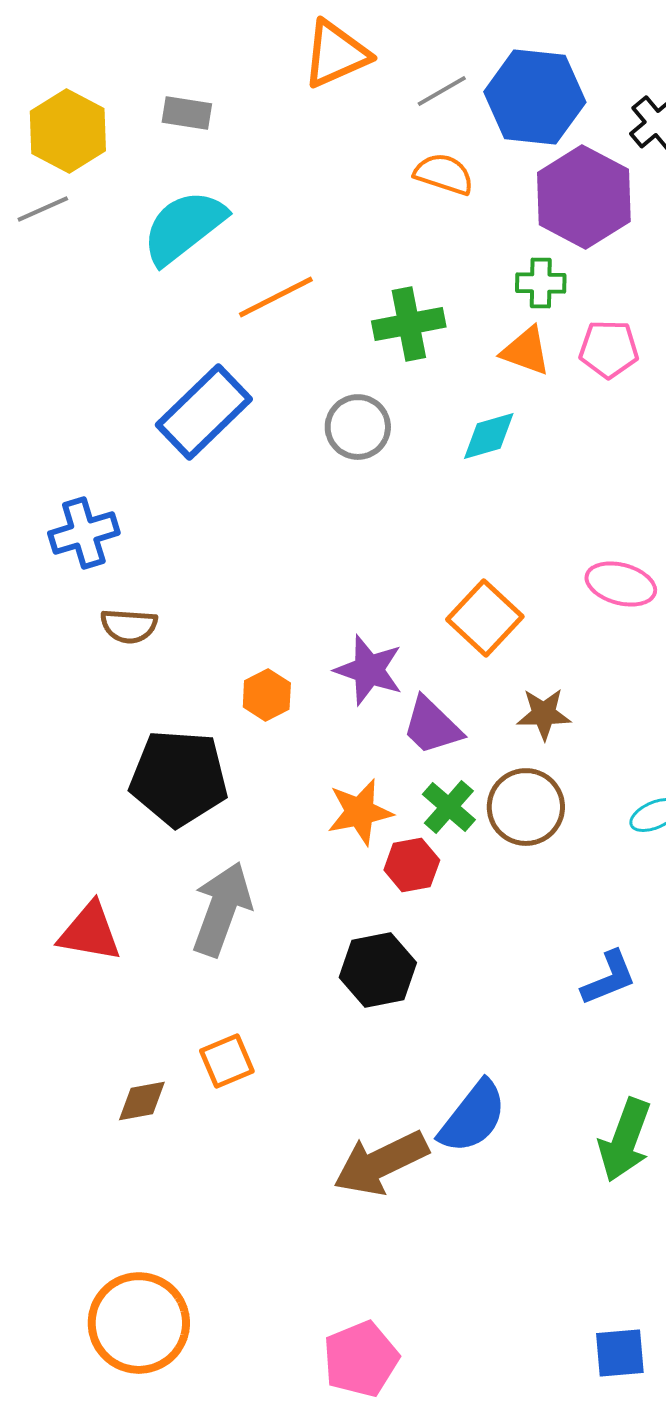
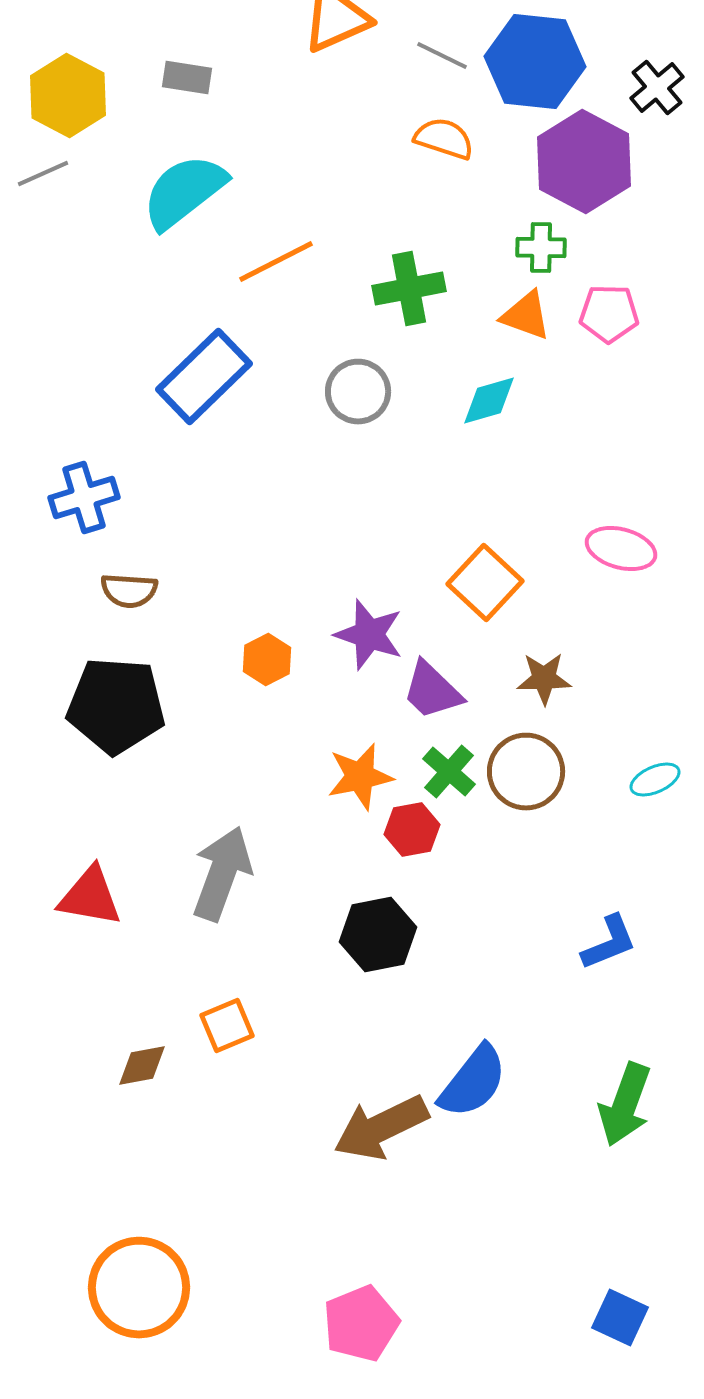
gray line: (442, 91) -> (442, 56), turned 56
black pentagon: (179, 778) -> (116, 706), moved
blue square: (620, 1353) -> (620, 1318), turned 30

